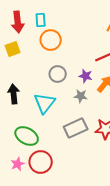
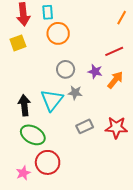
black arrow: (14, 94) -> (24, 105), moved
gray star: (81, 96) -> (75, 93), moved
gray rectangle: (76, 128) -> (85, 126), size x0.7
pink star: (18, 164) -> (23, 173), moved

